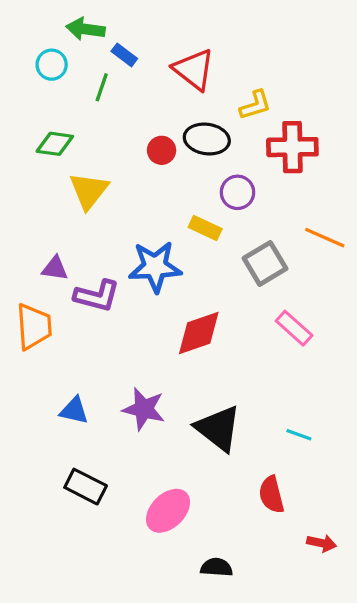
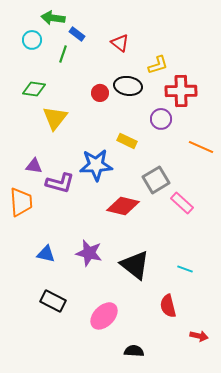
red triangle: (194, 69) -> (120, 43), size x0.7
purple circle: (237, 192) -> (161, 119), moved
gray square: (265, 263) -> (156, 180), moved
red diamond: (199, 333) -> (123, 206), turned 32

